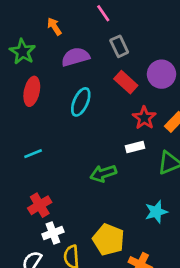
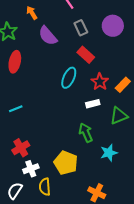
purple semicircle: (75, 57) -> (48, 36), turned -115
purple circle: (161, 74) -> (113, 26), moved
cyan ellipse: (81, 102) -> (69, 78), moved
green arrow: (103, 173) -> (86, 133), moved, turned 84
yellow pentagon: (109, 240) -> (66, 163), moved

